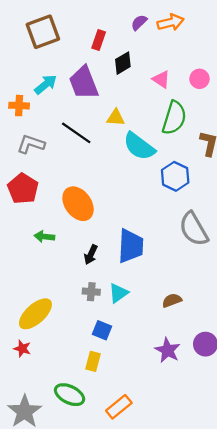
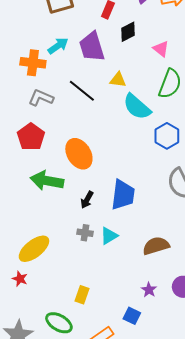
orange cross: (19, 106) -> (33, 63), size x1.4
green arrow: (44, 237) -> (47, 181), size x1.8
brown semicircle: (172, 300) -> (156, 246), size x1.5
blue square: (102, 330) -> (132, 316), moved
purple star: (168, 350) -> (149, 290), size x0.7

